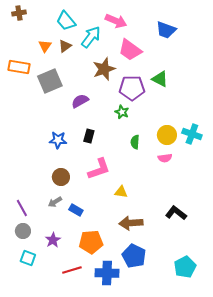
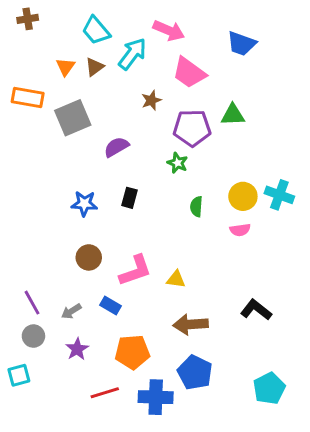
brown star: (104, 69) -> (151, 100), size x0.6
green triangle: (160, 79) -> (233, 115), turned -30
pink L-shape: (99, 169) -> (135, 271), moved
gray arrow: (55, 202) -> (71, 311), moved
cyan square: (28, 258) -> (19, 375), moved, turned -35

